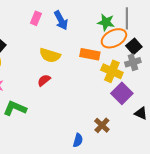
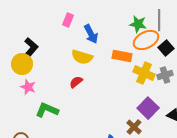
blue arrow: (61, 20) -> (91, 34), moved
gray cross: (133, 62) -> (165, 75), moved
purple square: (122, 93) -> (148, 108), moved

